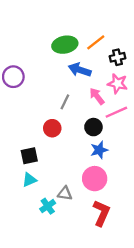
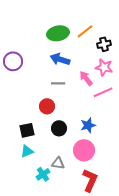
blue arrow: (80, 70) -> (60, 59), moved
gray line: (65, 102) -> (58, 83), turned 64
black circle: (93, 127) -> (59, 128), moved

